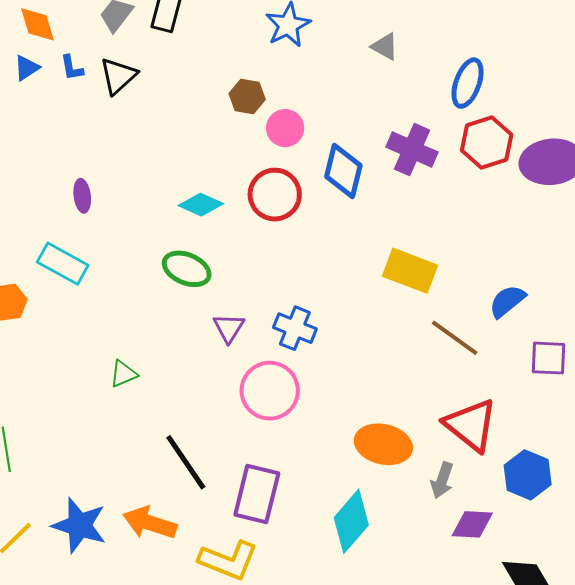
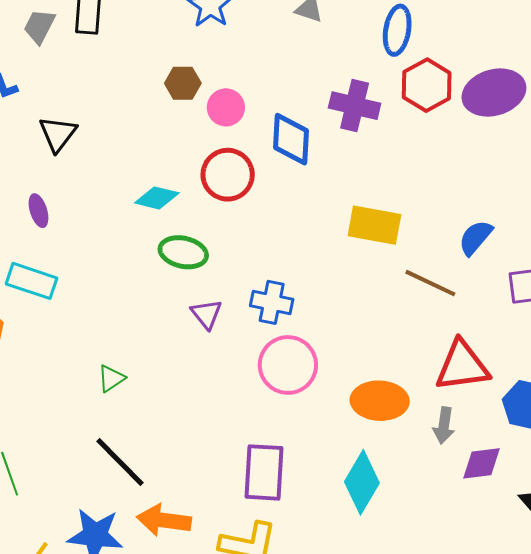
black triangle: (118, 76) -> (58, 134), moved
green ellipse: (187, 269) -> (183, 252), moved
pink circle: (270, 391) -> (288, 365), moved
red triangle: (471, 425) -> (462, 366), turned -36
black line: (186, 462) -> (120, 462), moved

